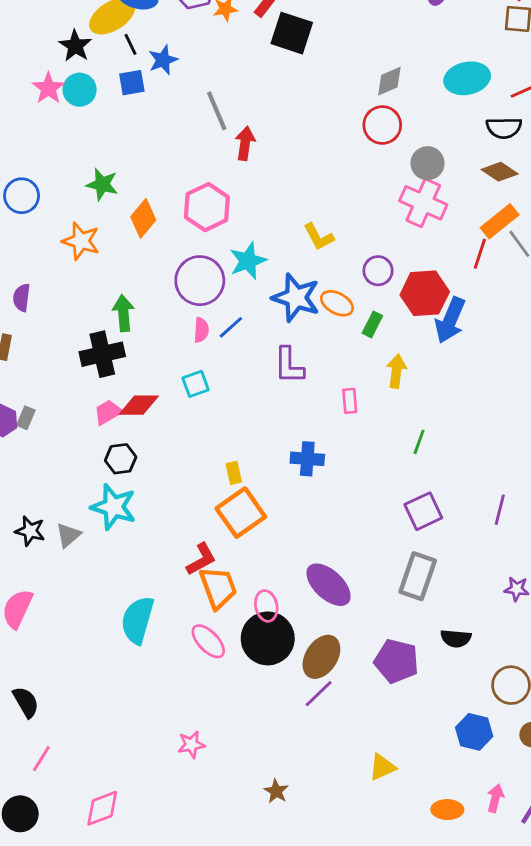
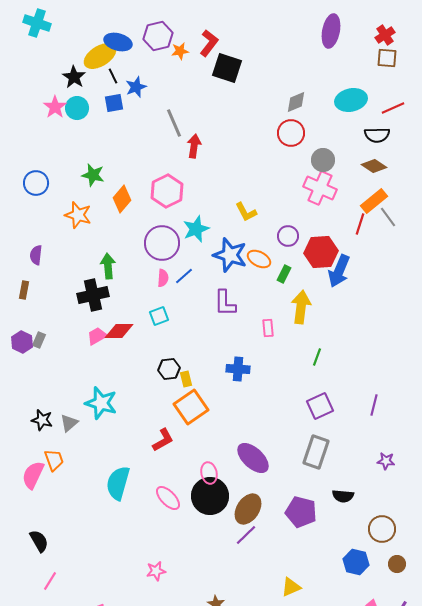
yellow arrow: (396, 371) -> (301, 307), size x1.4
black hexagon: (121, 459) -> (169, 369), moved
orange trapezoid: (218, 588) -> (54, 460), moved, size x0.7

